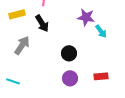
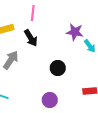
purple circle: (70, 78) -> (50, 100), moved

